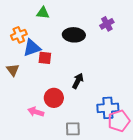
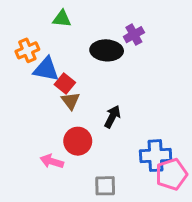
purple cross: (107, 24) -> (134, 35), moved
blue triangle: (32, 48) -> (46, 69), turned 30
red square: (45, 58) -> (65, 84), turned 32
brown triangle: (13, 70) -> (71, 101), moved

